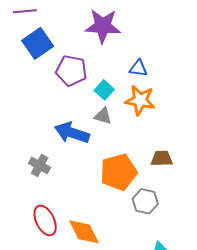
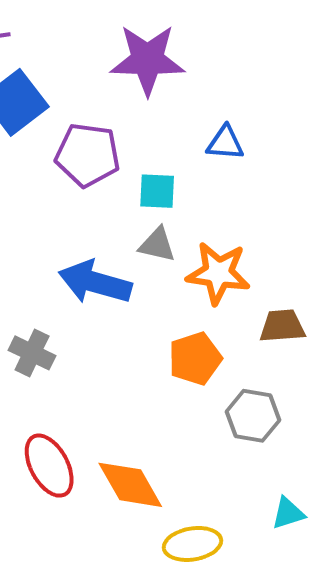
cyan square: (104, 90) -> (157, 191), turned -36
orange star: (140, 100) -> (218, 273), moved
orange pentagon: (118, 172) -> (195, 358), size x0.7

